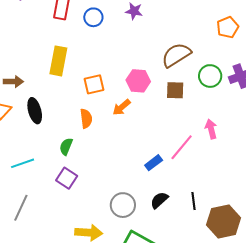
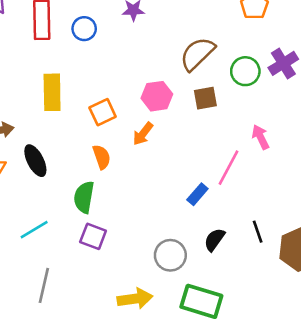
green semicircle: (66, 147) -> (84, 197), size x1.4

